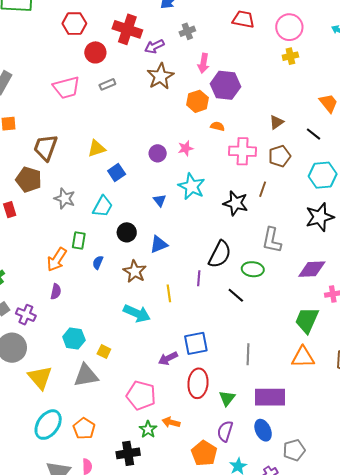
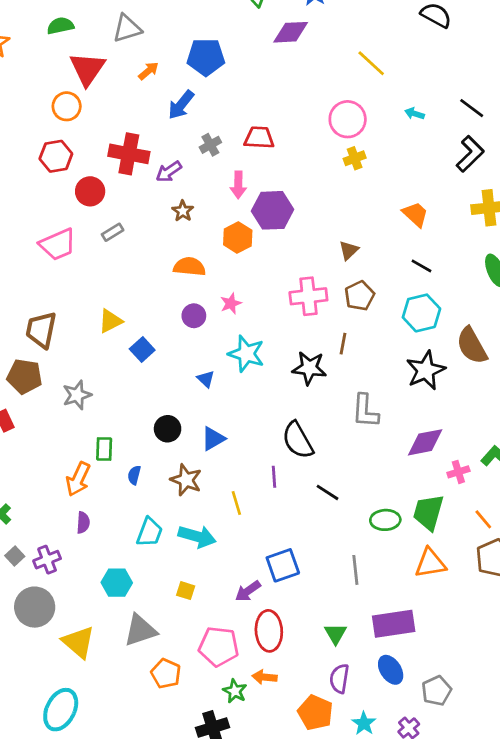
red trapezoid: (243, 19) -> (259, 138), moved
brown star: (160, 76) -> (183, 211), size x0.6
orange semicircle: (218, 126) -> (189, 267), moved, size x1.6
black line: (314, 134) -> (421, 266), moved
gray star: (65, 199) -> (77, 395), turned -30
cyan trapezoid: (103, 206) -> (149, 532), moved
black semicircle: (220, 254) -> (298, 440), turned 132
green ellipse: (253, 269) -> (385, 520), moved
purple cross: (26, 315) -> (47, 560), turned -36
yellow square: (104, 351) -> (186, 591), moved
red ellipse: (198, 383) -> (269, 631), moved
cyan ellipse: (48, 425) -> (61, 710), moved
orange pentagon: (84, 429) -> (166, 674), moved

